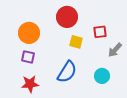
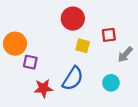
orange circle: (29, 33) -> (15, 44), moved
red star: (30, 84) -> (43, 88), moved

